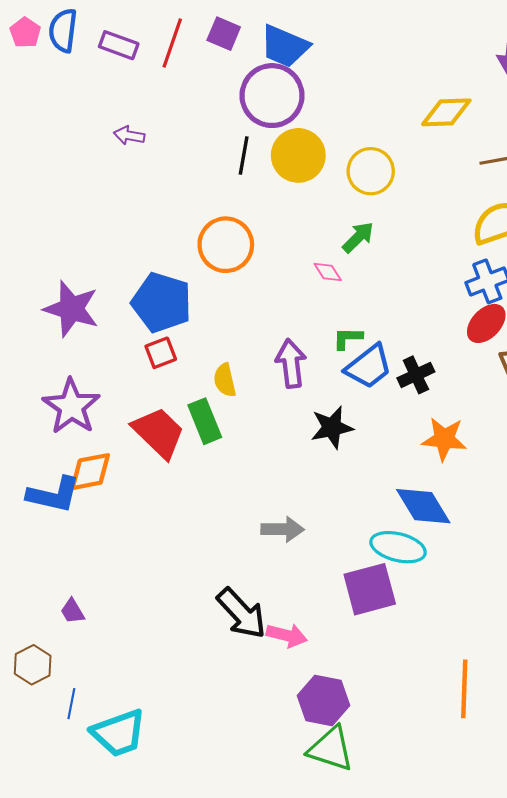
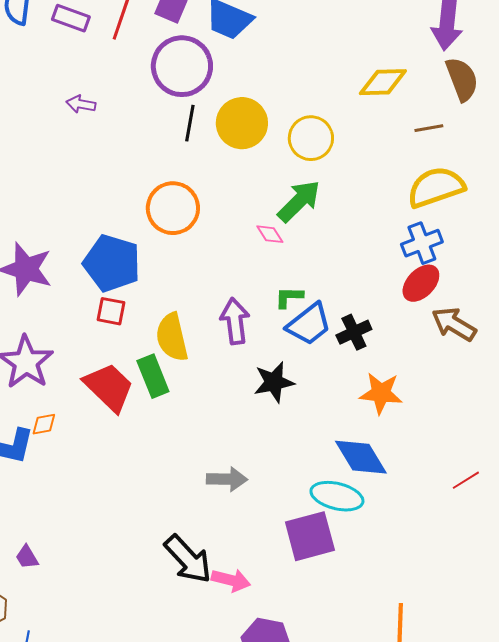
purple circle: (272, 96) -> (182, 66), moved
green arrow: (358, 237) -> (299, 201), size x1.4
red square: (161, 353) -> (111, 311), turned 32
yellow semicircle: (225, 380) -> (172, 337), size x1.5
orange diamond: (90, 472) -> (44, 424), size x0.6

